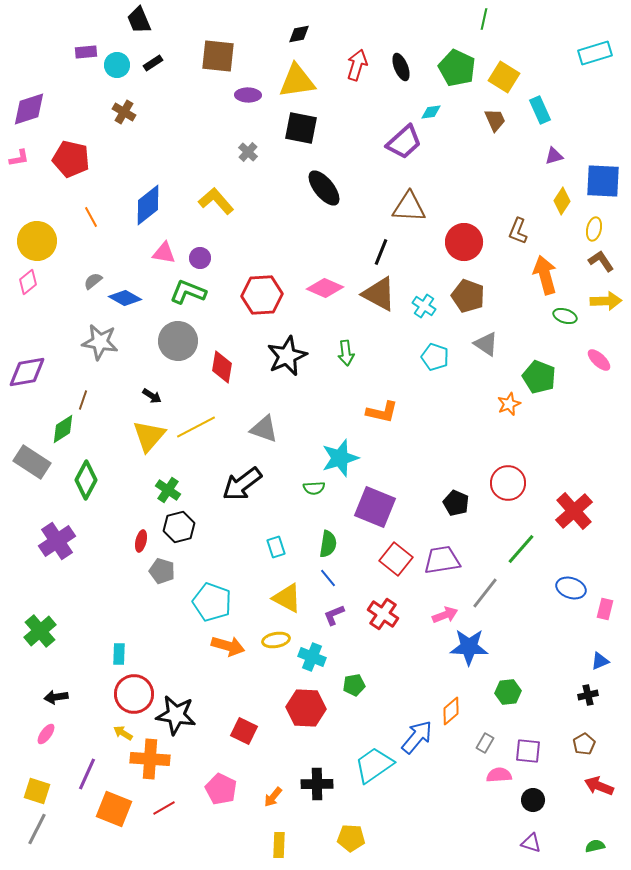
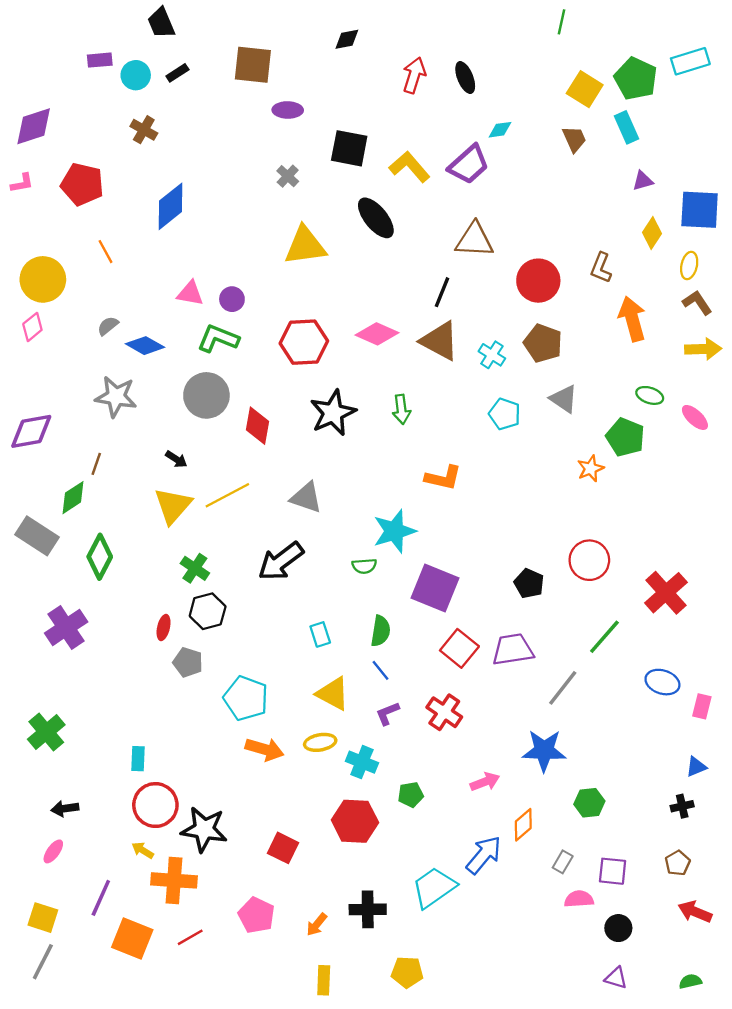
green pentagon: (457, 68) -> (636, 79), moved
yellow triangle: (297, 81) -> (305, 246), moved
yellow L-shape: (216, 201) -> (410, 167), moved
blue diamond: (148, 205) -> (170, 206), moved
green ellipse: (565, 316) -> (650, 395), moved
pink arrow: (445, 615) -> (485, 782), moved

